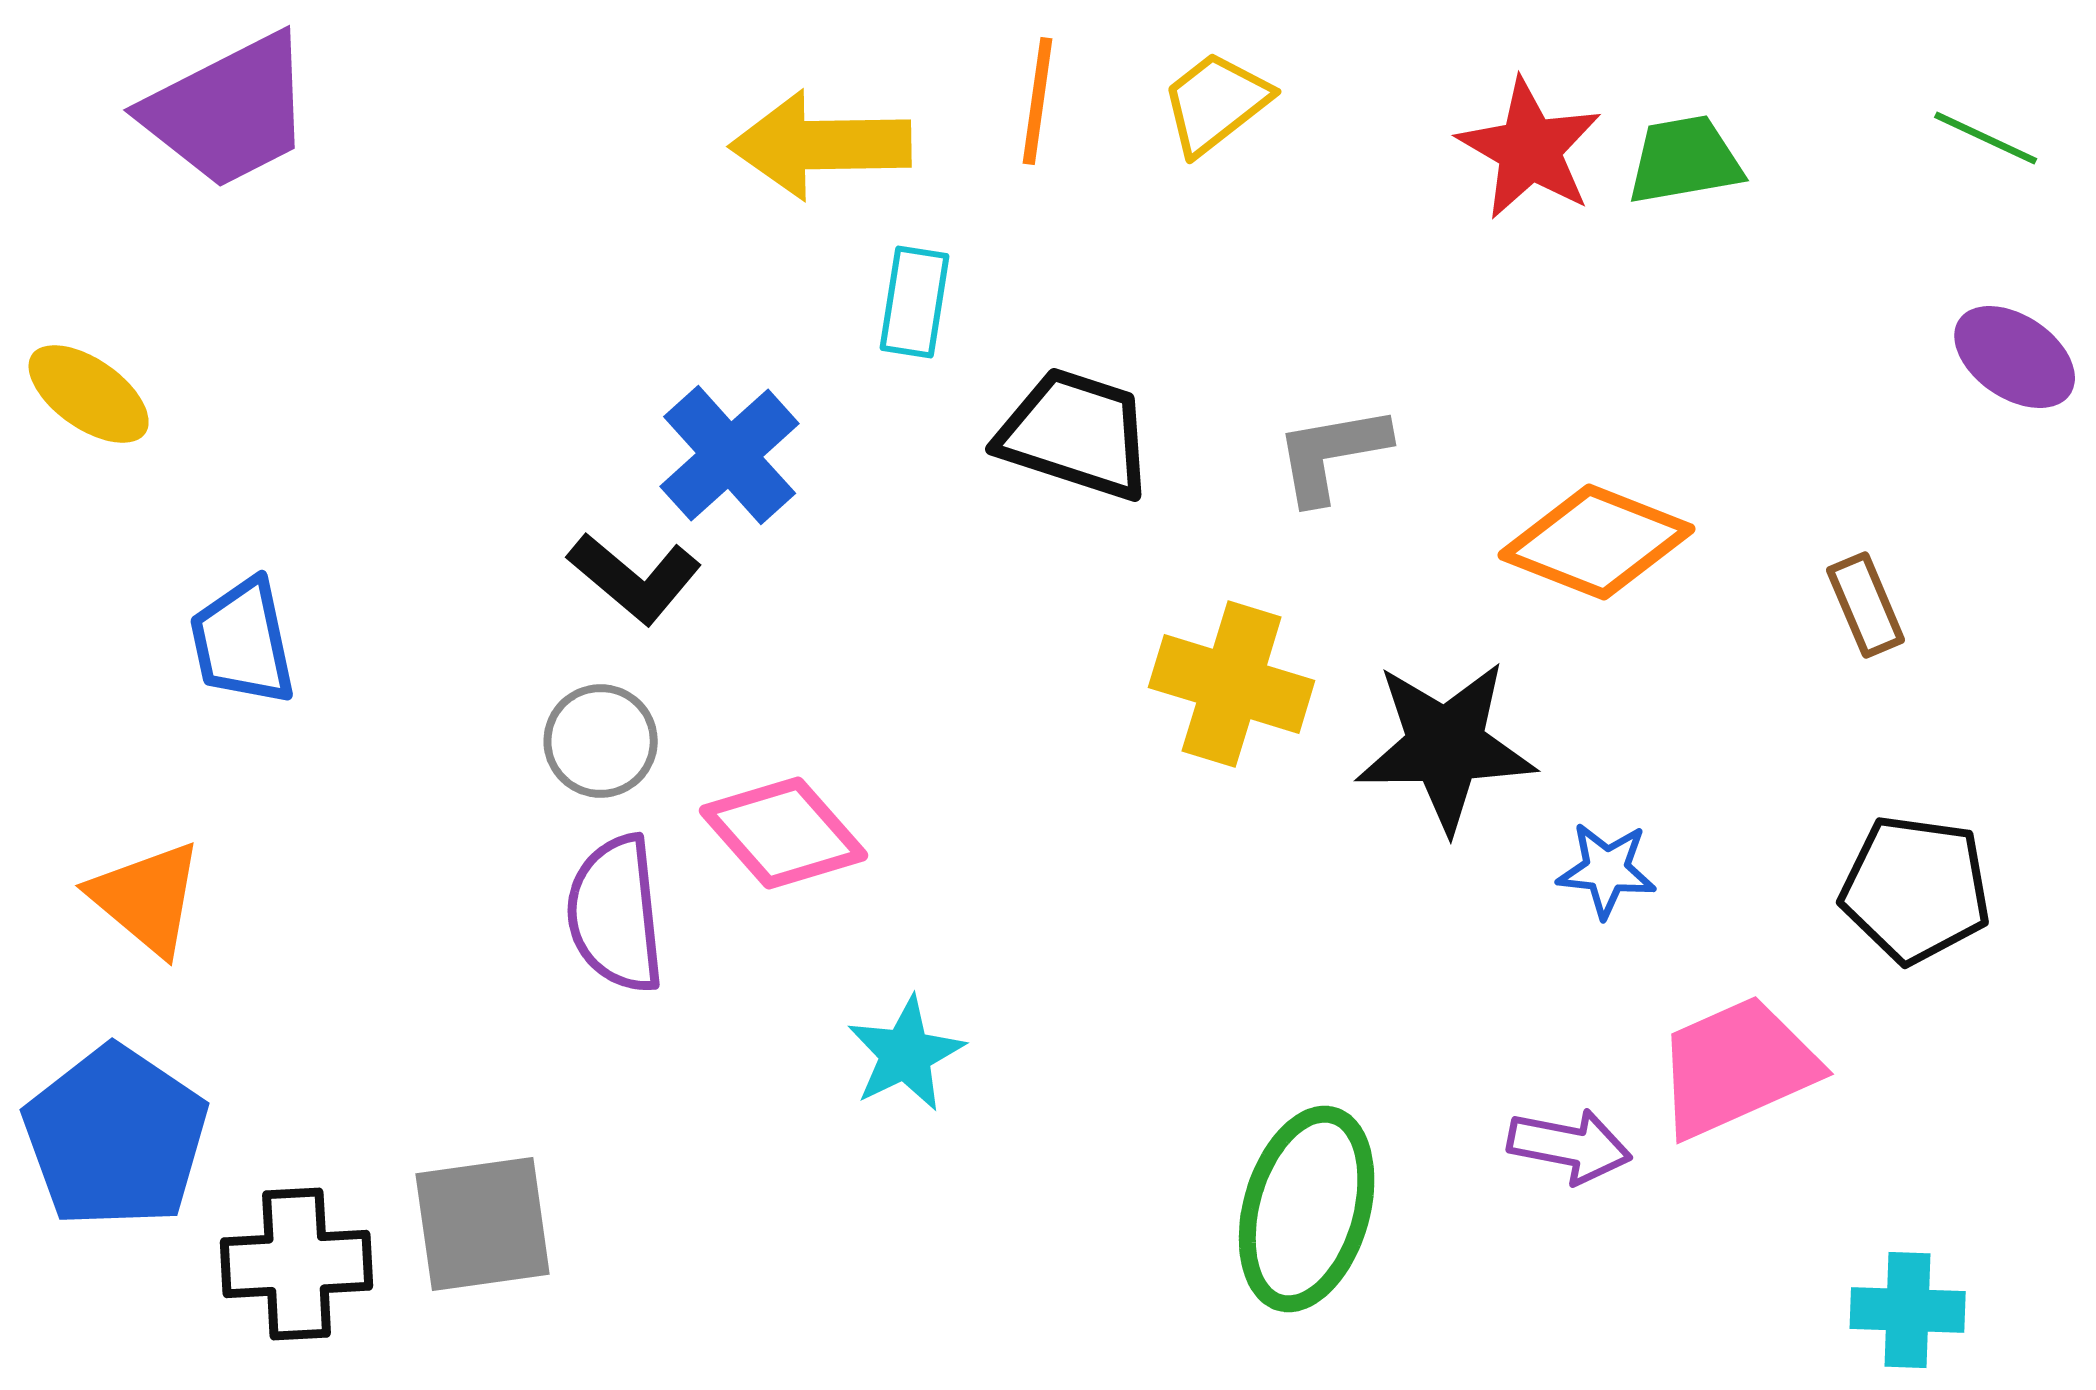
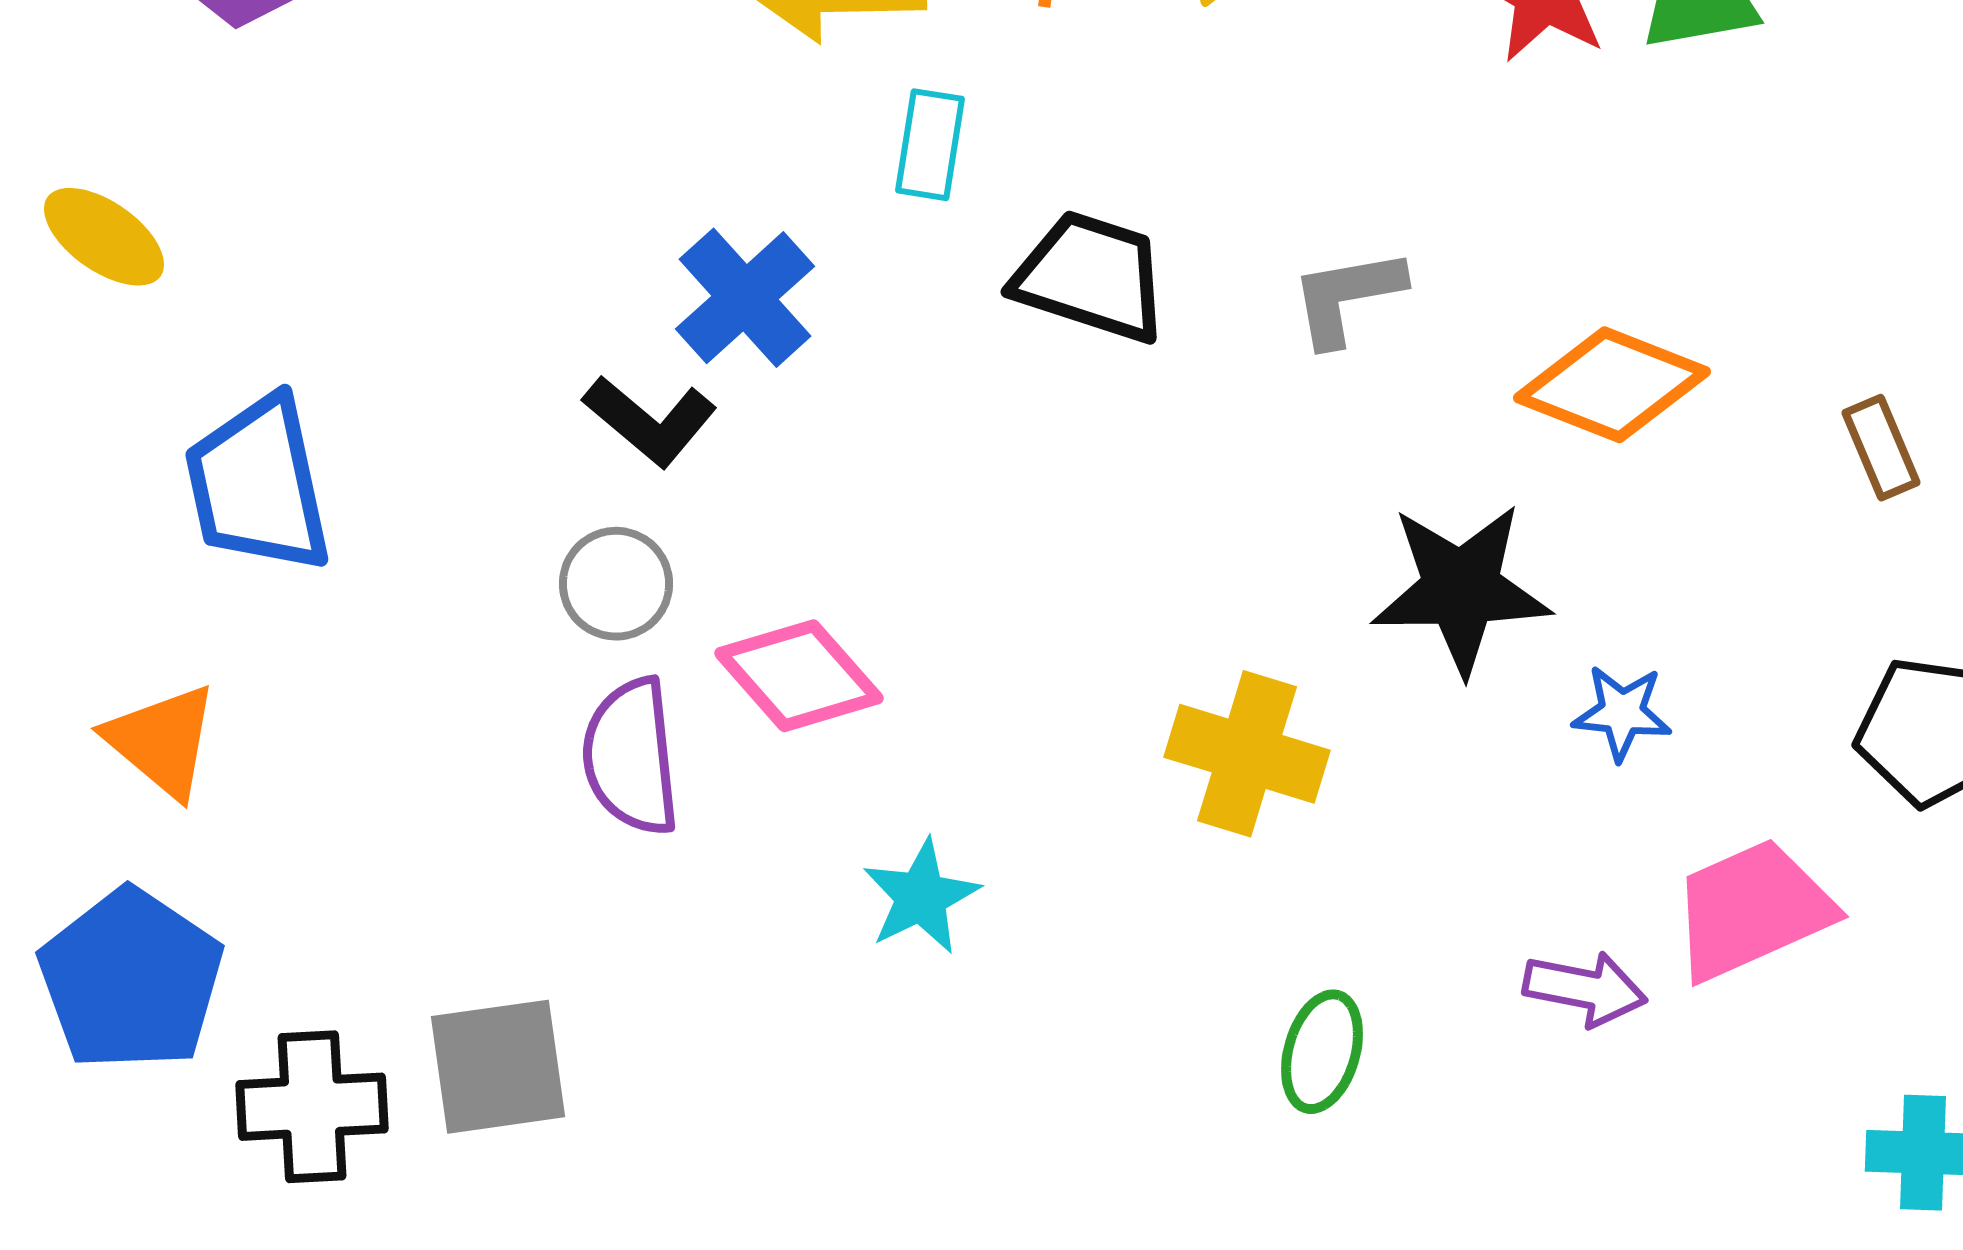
blue trapezoid: (243, 642) -> (258, 485), size x1.4
yellow cross: (1232, 684) -> (1247, 754), moved
green ellipse: (1307, 1209) -> (1322, 1052), size x0.6

